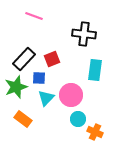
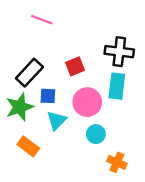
black cross: (84, 34) -> (119, 52), moved
red square: (52, 59) -> (75, 66), moved
pink circle: (71, 95) -> (87, 102), moved
cyan circle: (78, 119) -> (96, 134), moved

